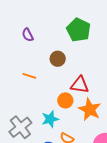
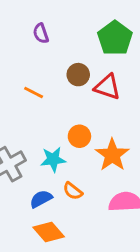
red triangle: (80, 85) -> (107, 87), moved

